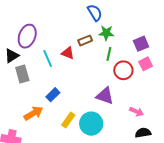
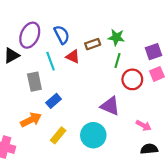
blue semicircle: (95, 13) -> (62, 35), moved
gray rectangle: (22, 74) -> (34, 82), moved
yellow rectangle: (68, 120) -> (58, 135), moved

